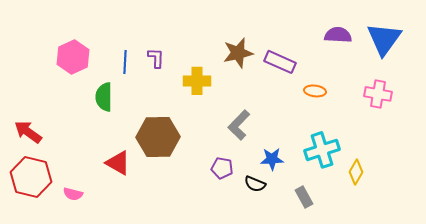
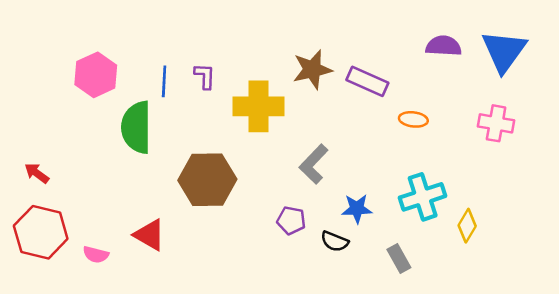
yellow cross: (197, 81) -> (259, 106), size x1.4
green semicircle: (104, 97) -> (136, 127), size x1.4
red arrow: (28, 132) -> (37, 173), size x0.7
red triangle: (118, 163) -> (150, 235), moved

